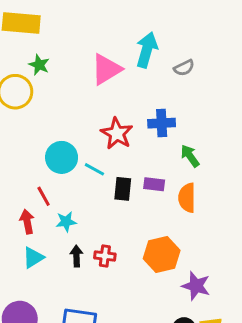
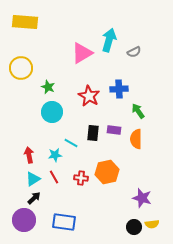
green star: (39, 65) -> (48, 87), moved
cyan line: (94, 169) -> (71, 143), moved
red line: (44, 196) -> (54, 177), moved
orange hexagon: (162, 255) -> (107, 172), moved
black arrow: (76, 256) -> (34, 198), moved, turned 48

